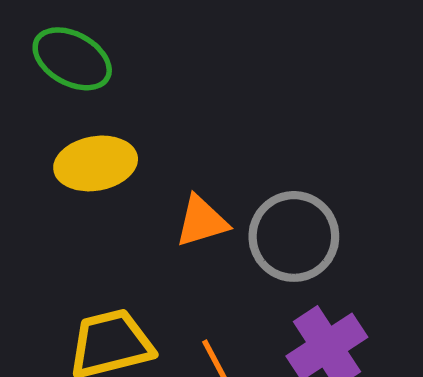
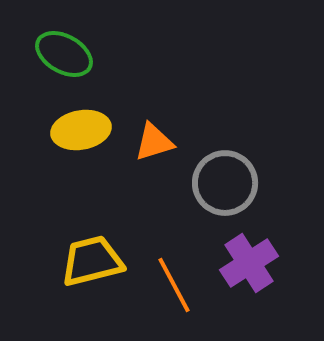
orange triangle: (202, 221) -> (154, 142), moved

